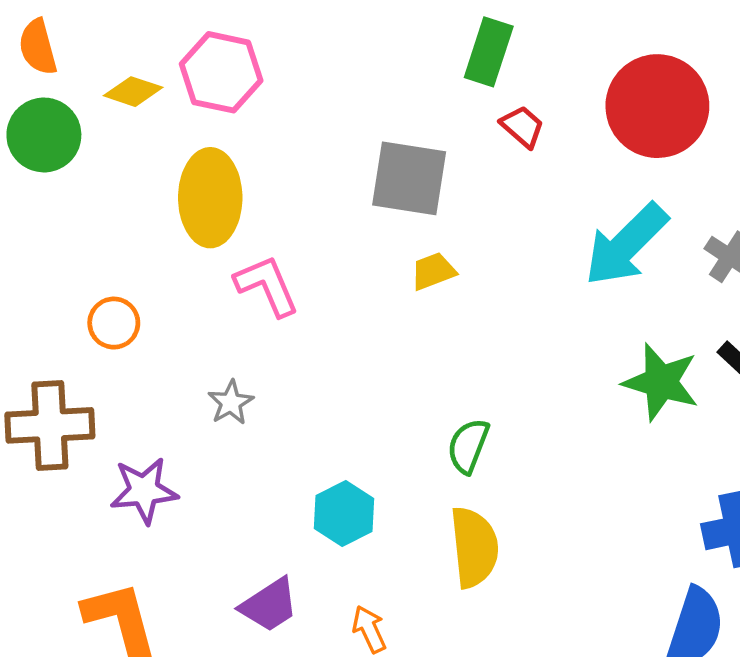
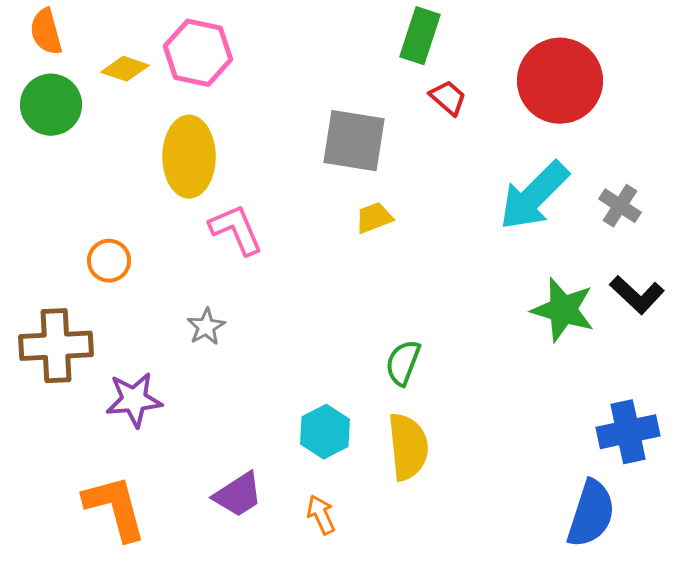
cyan hexagon: (344, 513) -> (325, 432), moved

